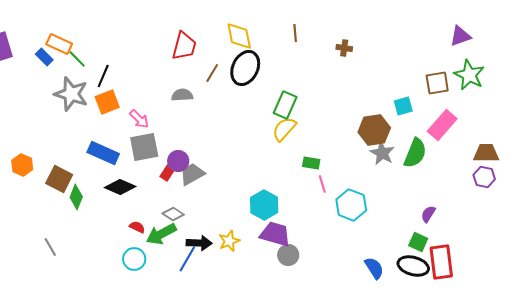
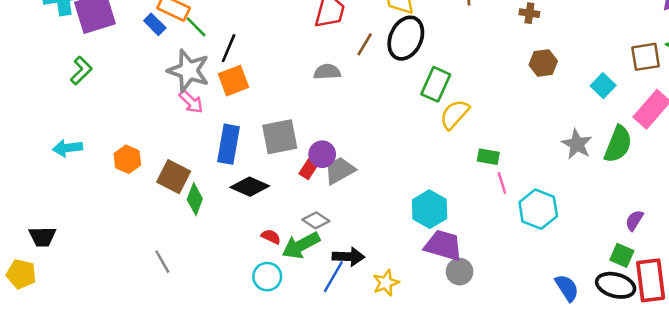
green rectangle: (285, 105) -> (436, 84), moved
cyan square: (403, 106) -> (603, 86), turned -30
pink arrow: (139, 119) -> (191, 102), moved
brown hexagon: (374, 130) -> (543, 63), moved, size x0.7
blue rectangle: (103, 153) -> (229, 144), turned 76
yellow star: (229, 241) -> (386, 283), moved

